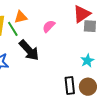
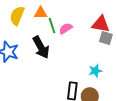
red triangle: (82, 14) -> (101, 24), turned 30
green line: (13, 29) -> (52, 26), moved

